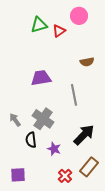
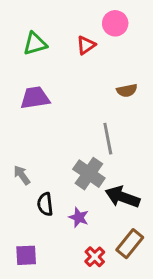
green triangle: (39, 25) -> (35, 44), moved
purple trapezoid: (41, 78) -> (35, 98), moved
gray cross: (43, 119) -> (89, 174), moved
black arrow: (84, 135) -> (122, 197), turned -115

